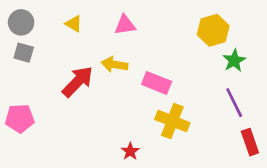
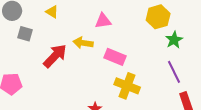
pink triangle: (125, 25) -> (103, 21), moved
gray square: (24, 53) -> (25, 34), moved

